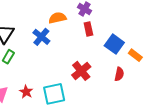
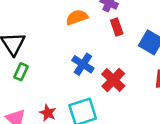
blue cross: (41, 37) -> (83, 64), moved

